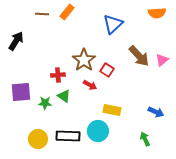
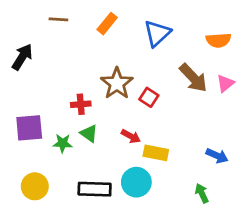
orange rectangle: (67, 12) -> (107, 24), moved
orange semicircle: (157, 13) -> (218, 40), moved
red arrow: (90, 85) -> (131, 136), moved
yellow circle: (38, 139) -> (35, 186), moved

